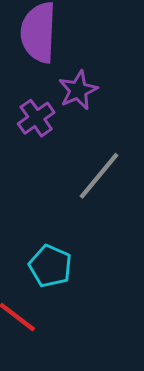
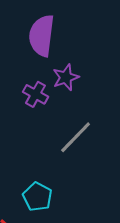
purple cross: (36, 118) -> (36, 94), turned -30

